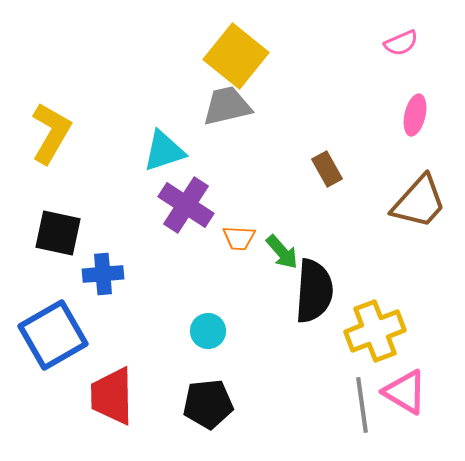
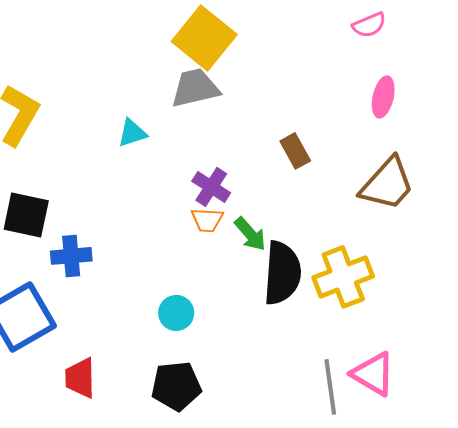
cyan triangle: (164, 151) -> (132, 133), size x0.7
purple cross: (186, 205) -> (211, 187), moved, size x0.7
yellow cross: (375, 331) -> (343, 277), moved
red trapezoid: (112, 396) -> (80, 378), size x0.7

